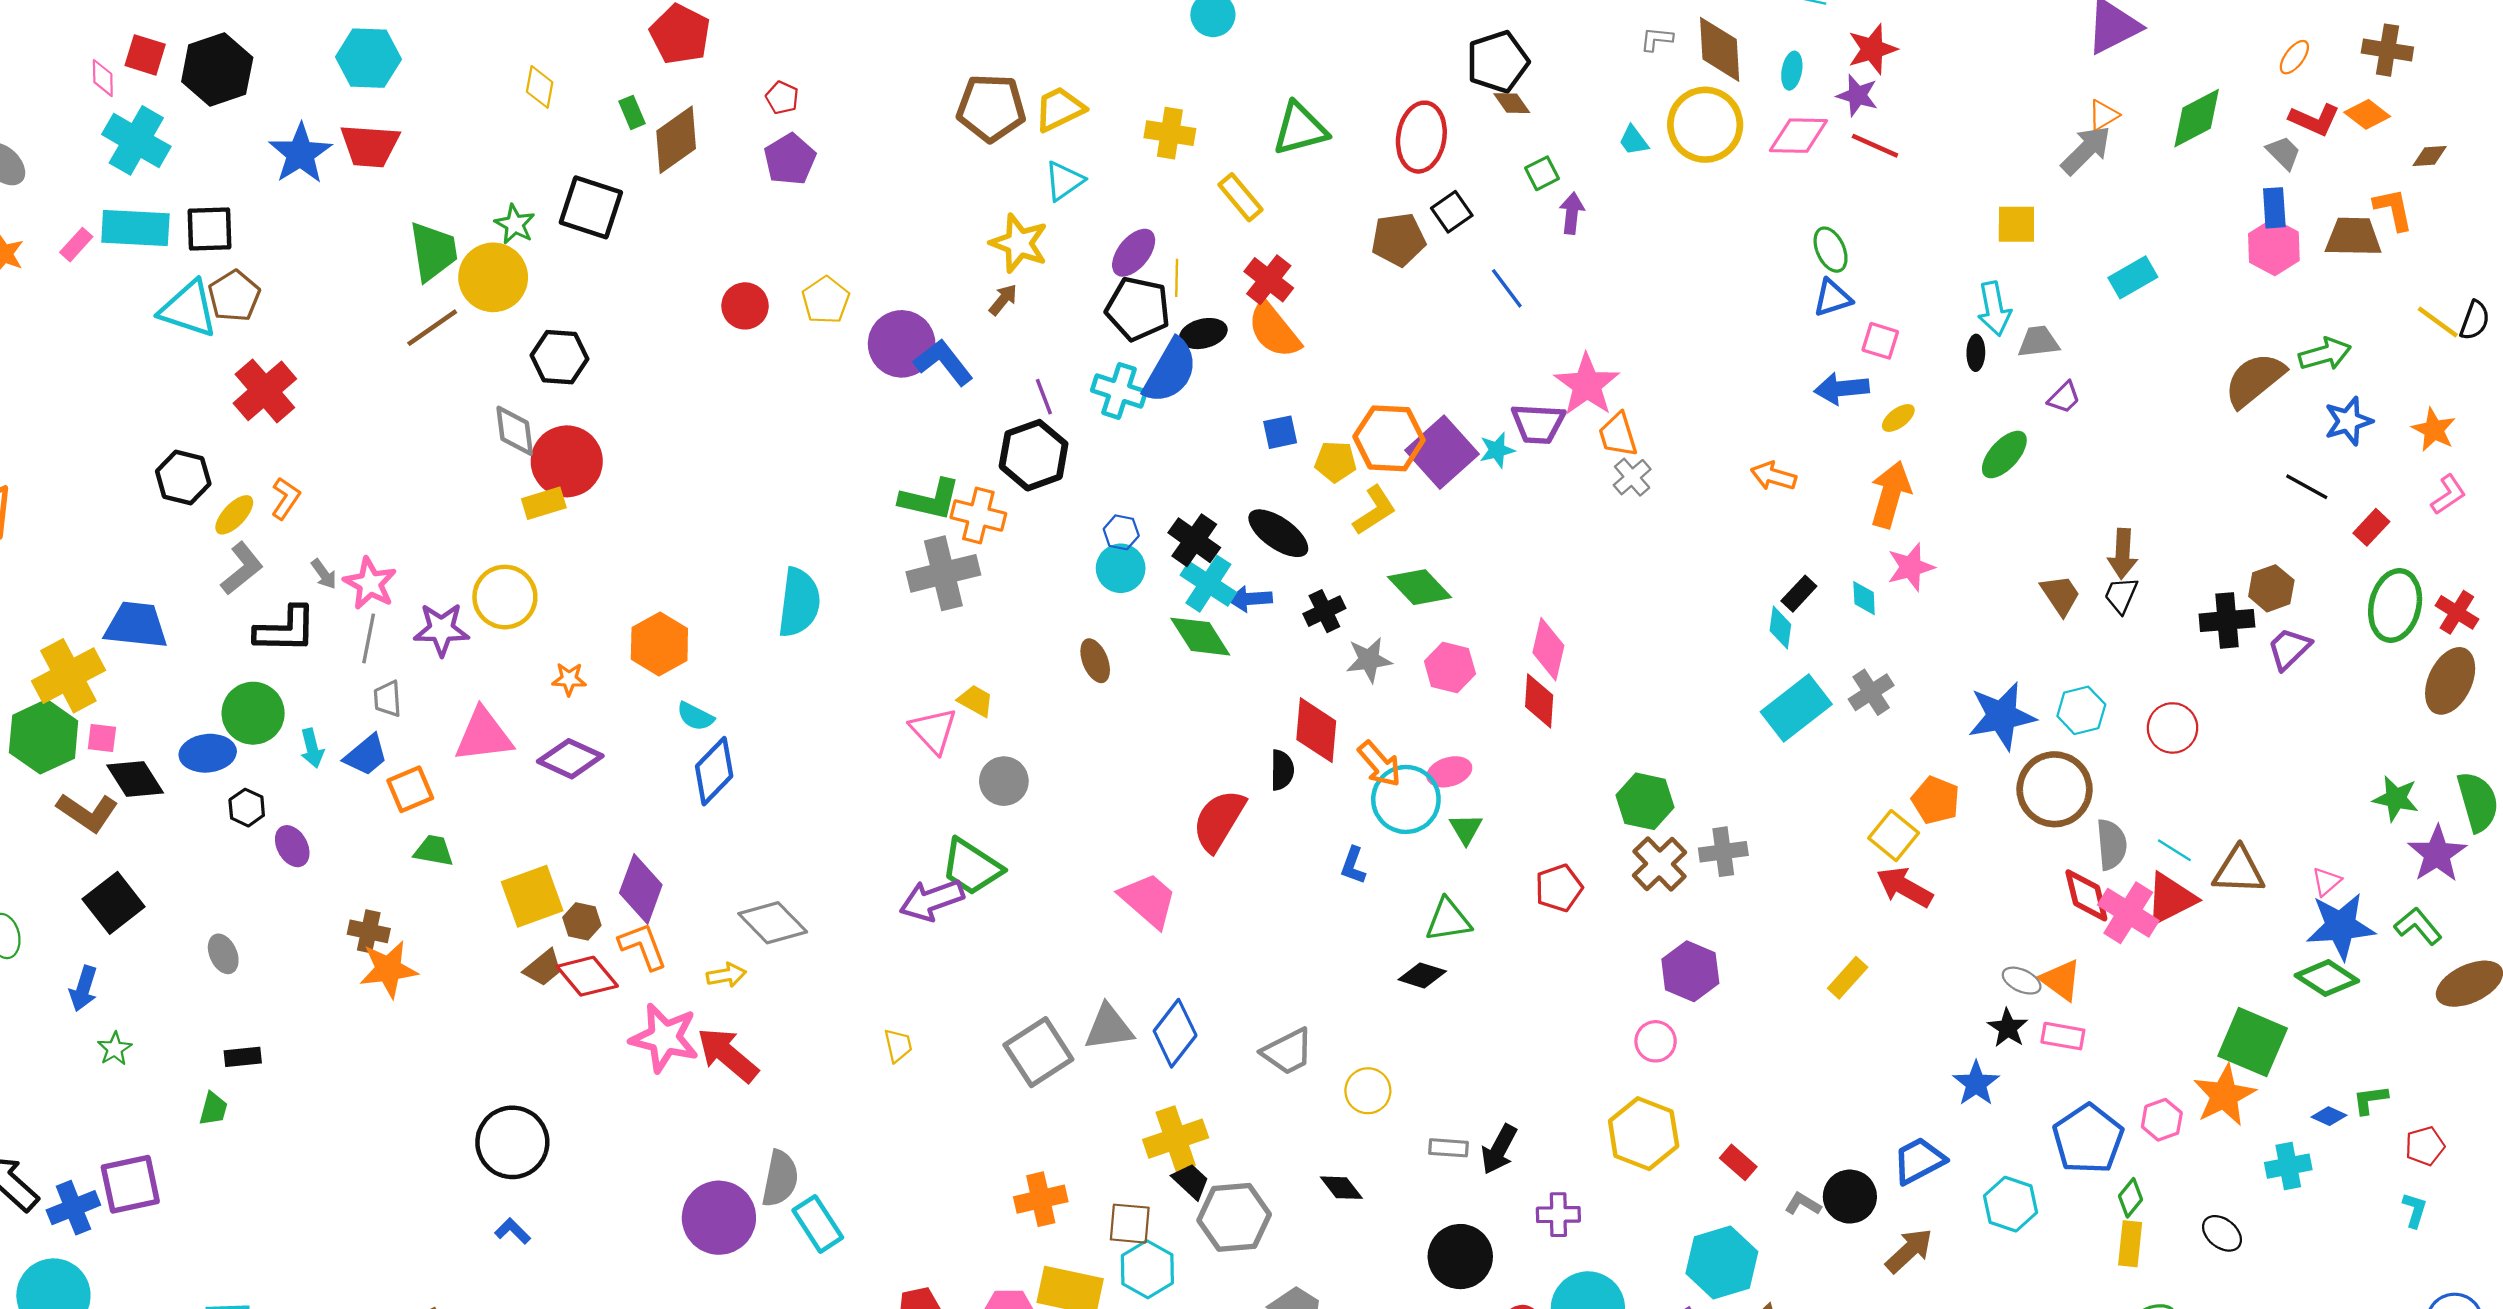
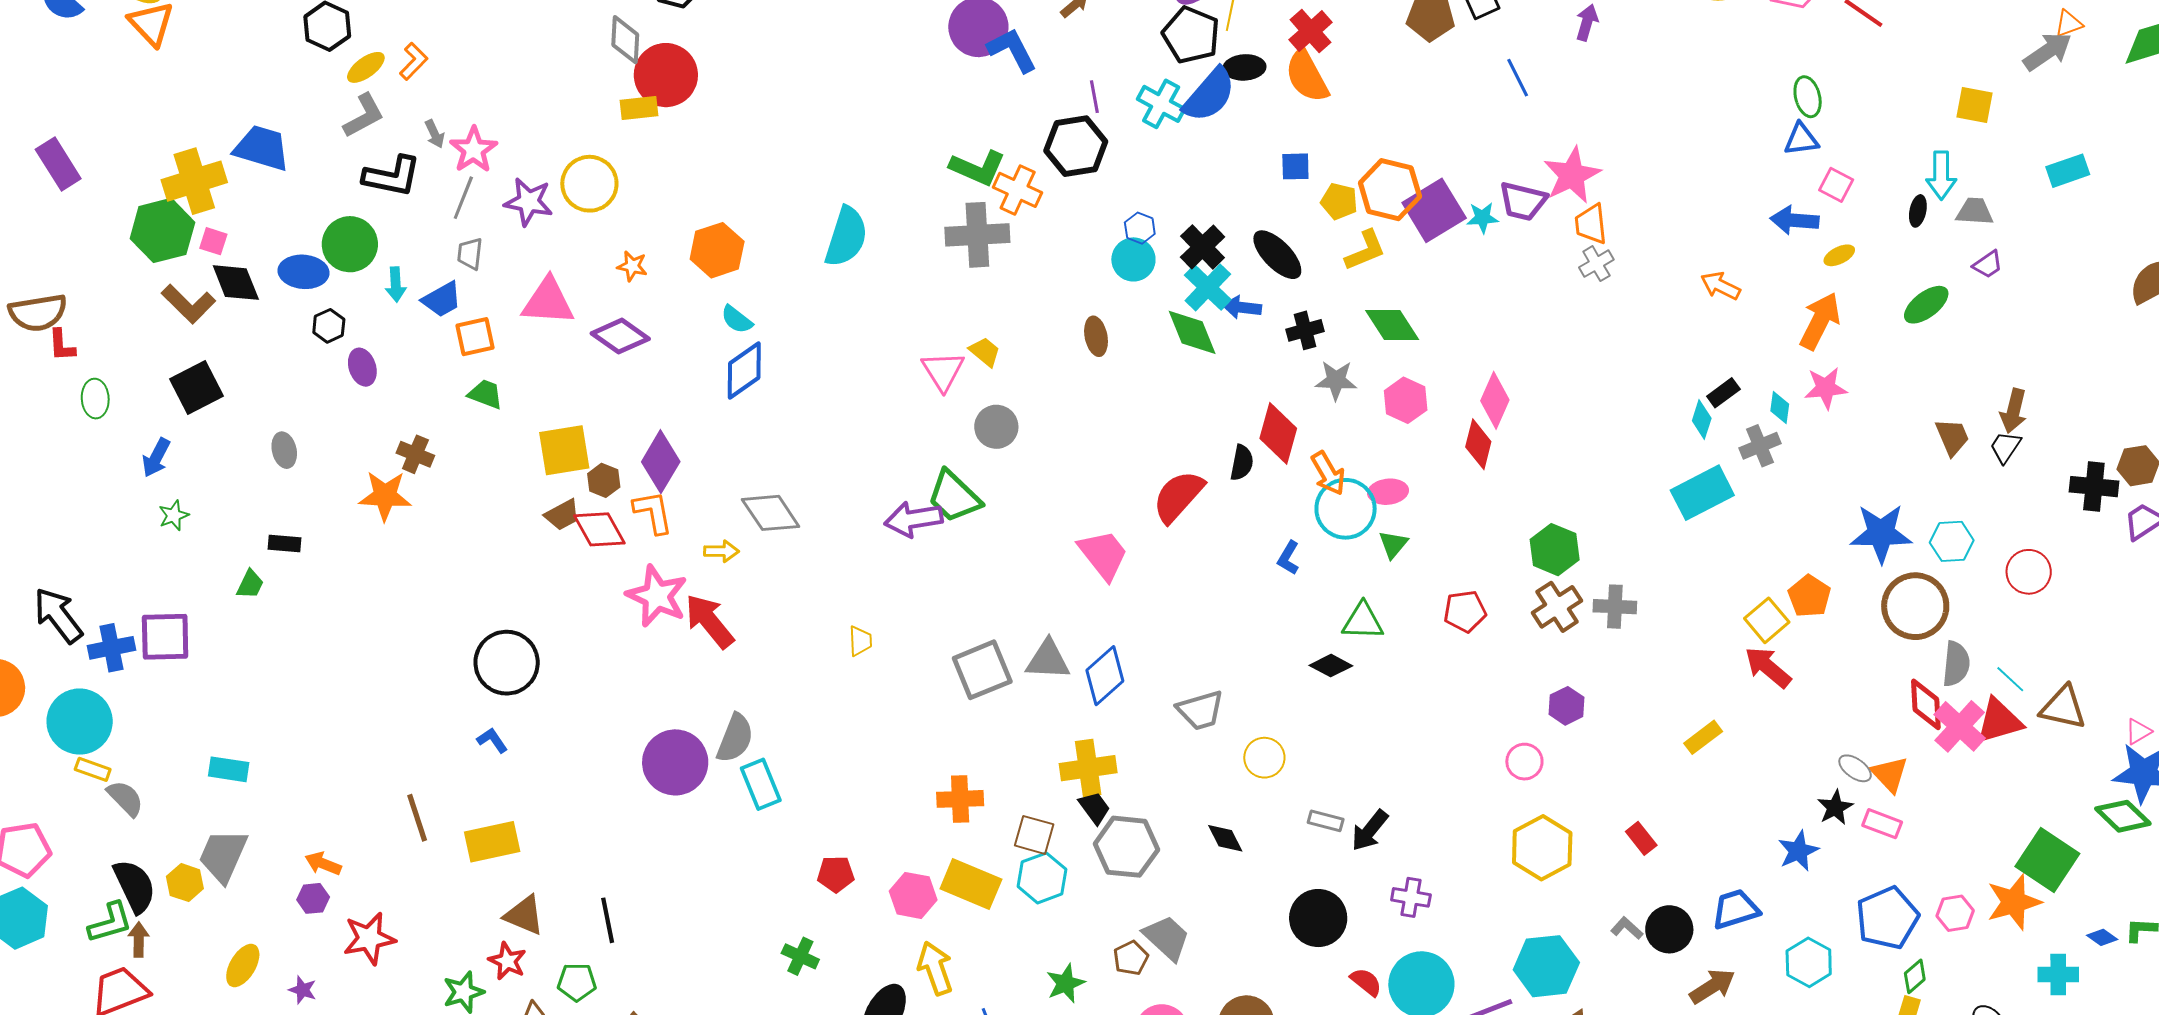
gray cross: (1871, 692) -> (1760, 446), moved
orange star: (388, 969) -> (385, 496), moved
purple hexagon: (1690, 971) -> (1566, 706), size x0.7
yellow hexagon: (1644, 1134) -> (1542, 848), moved
red rectangle: (1738, 1162) -> (1641, 838), moved

